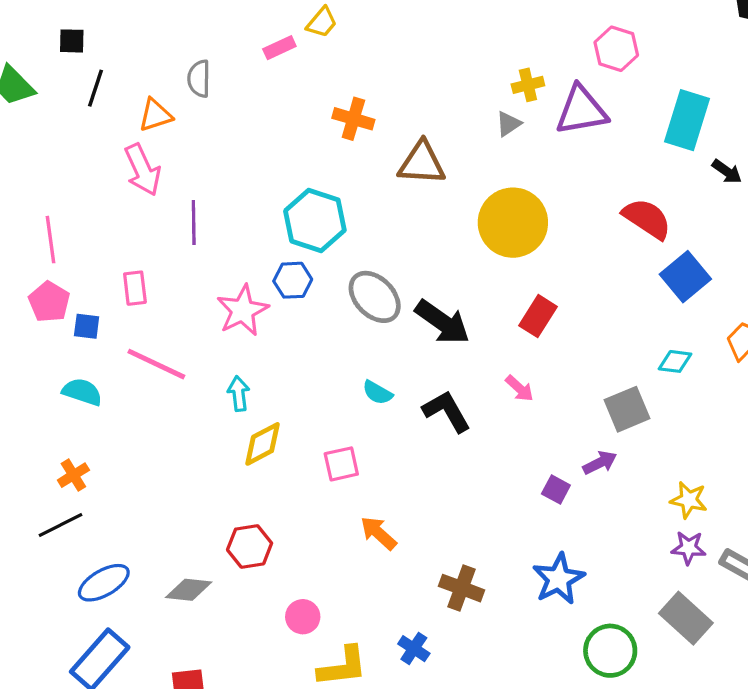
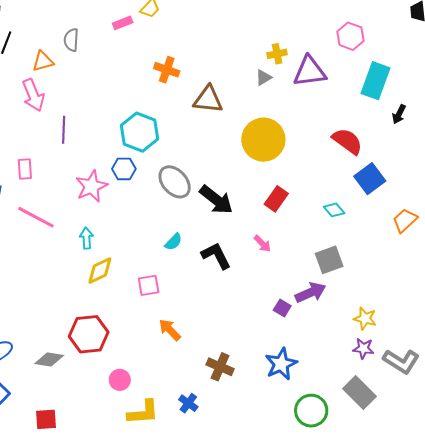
pink hexagon: (616, 49) -> (350, 36), moved
black arrow: (727, 172) -> (399, 114), turned 78
cyan diamond: (675, 361) -> (334, 210), moved, turned 40
cyan semicircle: (377, 393) -> (173, 242), turned -78
purple arrow: (600, 463) -> (310, 293), size x1.4
red hexagon: (250, 546) -> (89, 334), size x1.4

